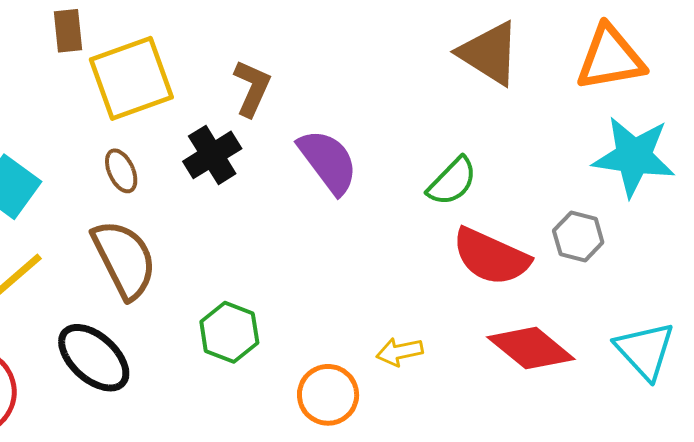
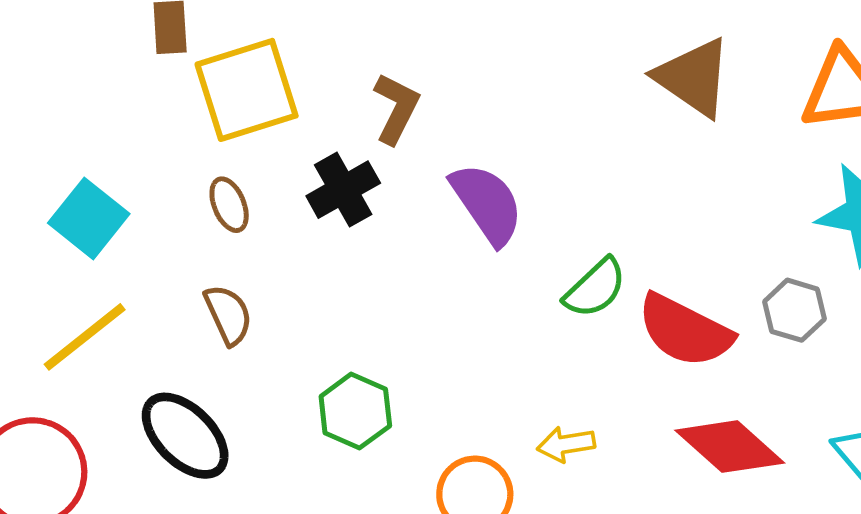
green semicircle: (452, 181) -> (595, 288), moved
brown semicircle: (124, 259) -> (228, 315), size x0.6

